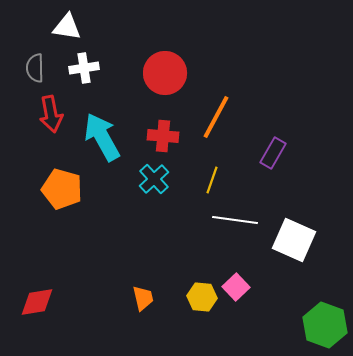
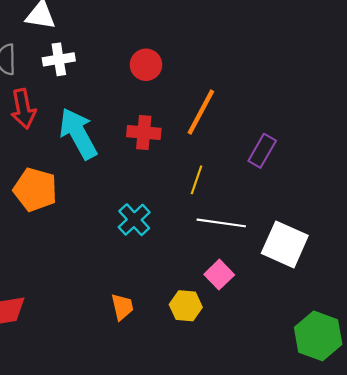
red circle: (165, 73) -> (146, 65), size x0.7
cyan cross: (154, 179) -> (134, 220), moved
pink square: (236, 287) -> (219, 275), moved

